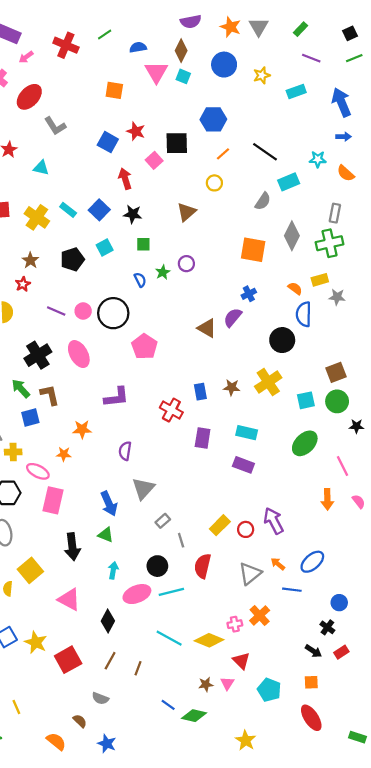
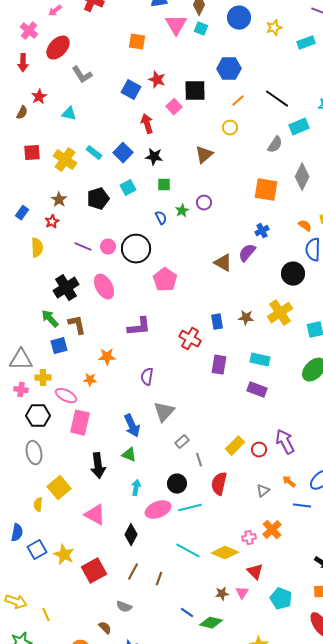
gray triangle: (250, 574) -> (263, 491), size x0.6

